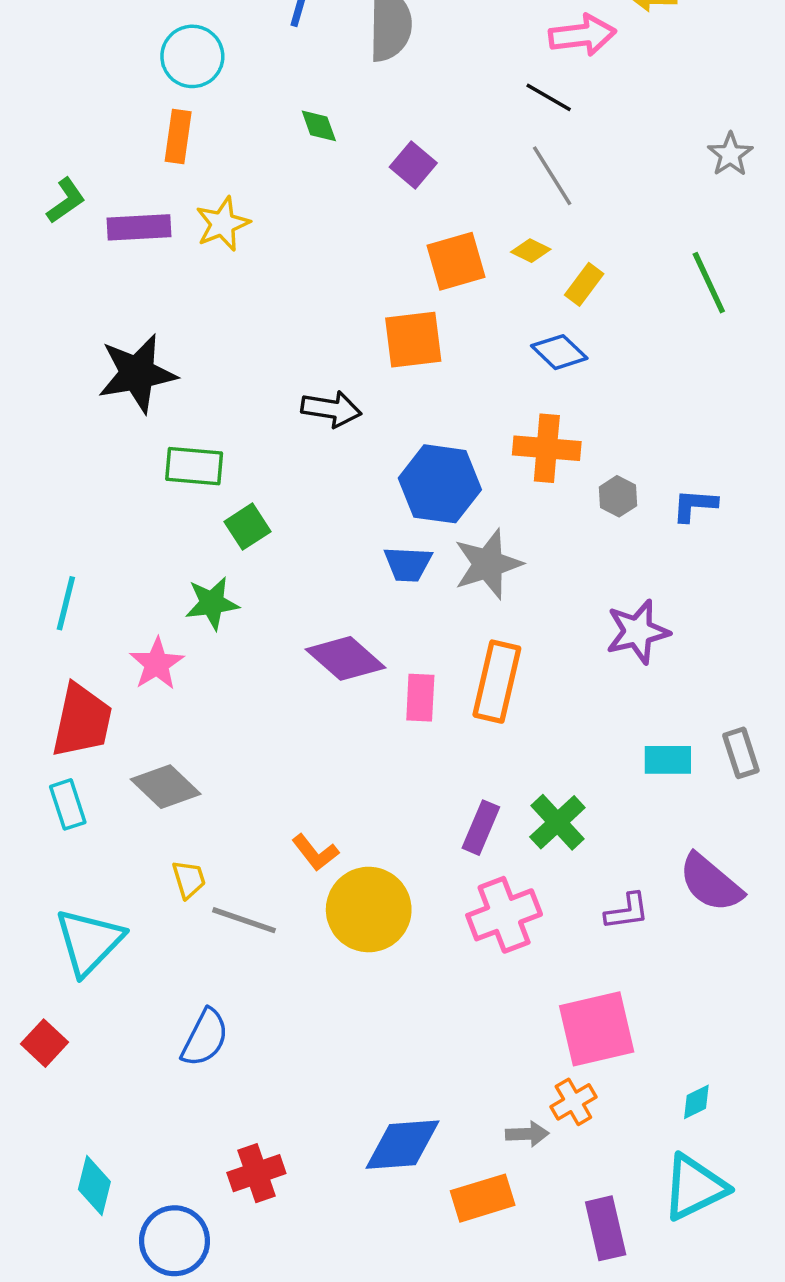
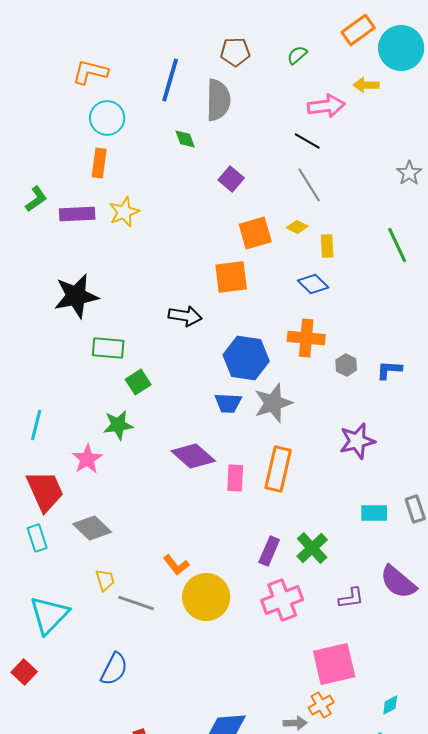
green diamond: (319, 126) -> (185, 139), moved
yellow rectangle: (584, 284) -> (327, 246), turned -40
red trapezoid: (82, 721) -> (45, 491), turned -36

